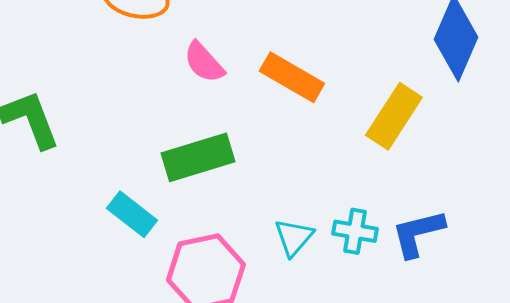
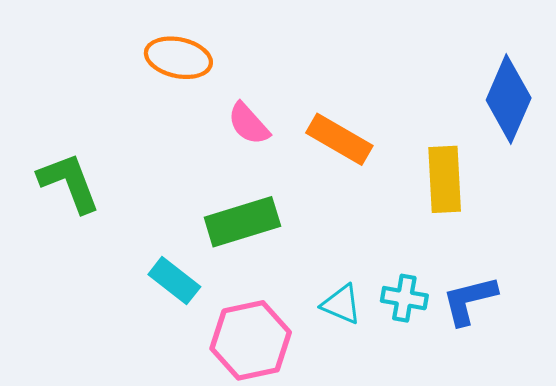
yellow rectangle: (394, 116) -> (445, 179), turned -36
cyan triangle: (294, 237) -> (341, 304), turned -48

